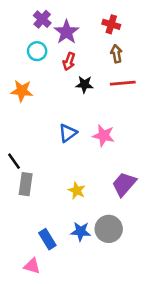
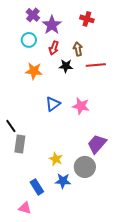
brown arrow: (116, 54) -> (78, 49), moved
orange star: (22, 91) -> (34, 71), moved
yellow star: (77, 191) -> (56, 159), moved
gray circle: (109, 229) -> (85, 167), moved

